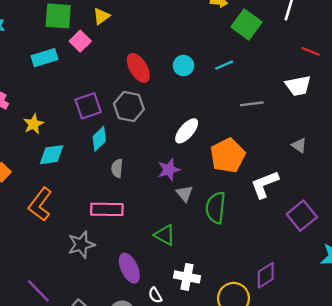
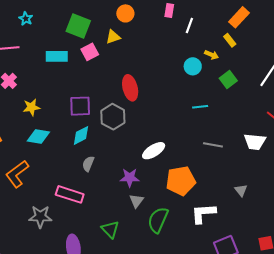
green square: (246, 24) -> (228, 79), size x0.7
cyan circle: (183, 66) -> (193, 66), moved

